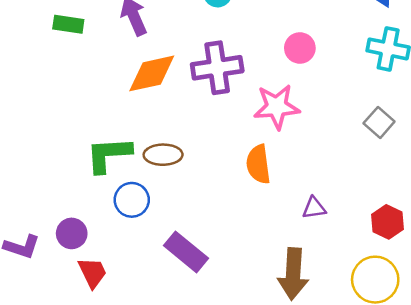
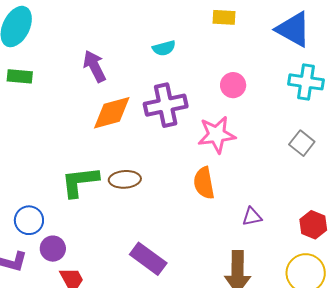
green rectangle: (68, 24) -> (20, 76), moved
blue circle: (132, 200) -> (29, 220), moved

